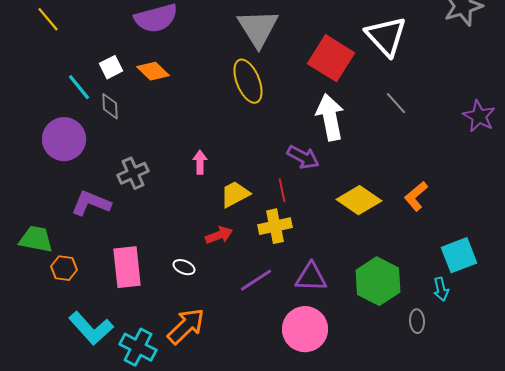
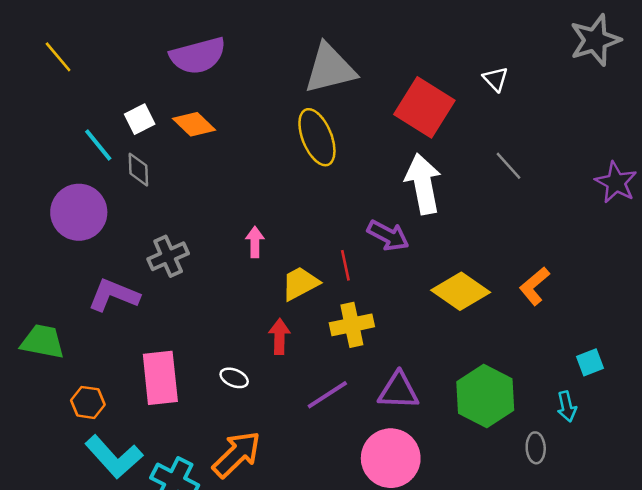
gray triangle: (258, 28) -> (330, 69), turned 48
white triangle: (386, 36) -> (496, 79), size x0.5
red line: (282, 190) -> (345, 265), moved
red arrow: (219, 235) -> (279, 336), turned -68
cyan square: (459, 255) -> (590, 362), size x0.6
orange hexagon: (64, 268) -> (88, 402), moved

